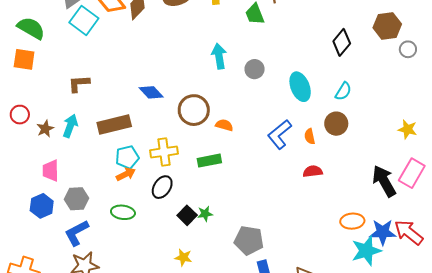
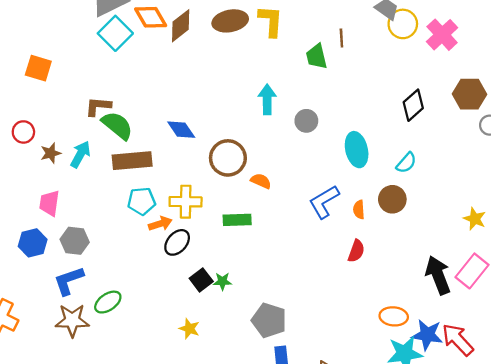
green semicircle: (31, 28) -> (117, 125), moved
red semicircle: (313, 171) -> (356, 251), turned 108
orange arrow: (126, 174) -> (160, 224), moved
green ellipse: (123, 212) -> (108, 302), moved, turned -50

